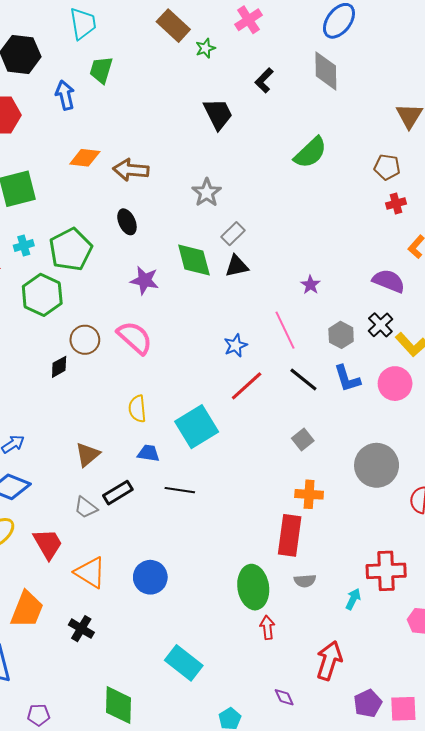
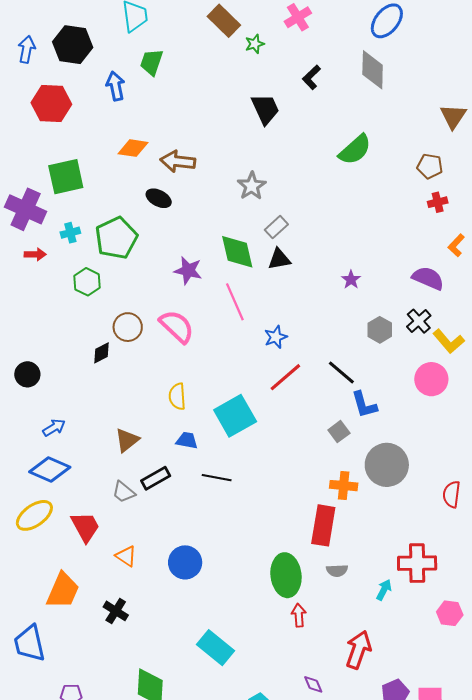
black ellipse: (127, 222) -> (159, 198), moved, turned -40
green hexagon: (42, 295) -> (87, 282), size x0.7
pink line: (285, 330) -> (235, 302), moved
blue L-shape: (347, 379) -> (364, 405), moved
gray circle: (377, 465) -> (387, 465), moved
orange triangle: (90, 572) -> (126, 556), size x0.7

